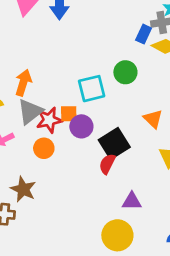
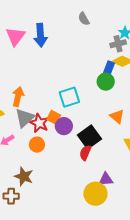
blue rectangle: (144, 34) -> (109, 68), moved
green circle: (125, 72) -> (106, 82), moved
orange square: (69, 114) -> (54, 117), turned 32
red star: (49, 120) -> (39, 123), turned -30
yellow circle: (117, 235) -> (95, 194), moved

